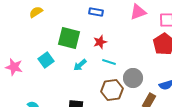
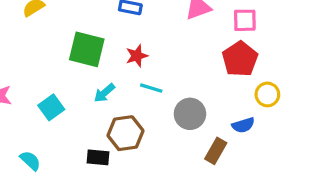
cyan square: (46, 60) -> (51, 107), moved
brown hexagon: (112, 90) -> (125, 133), moved

